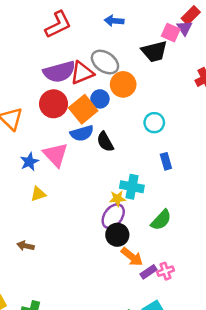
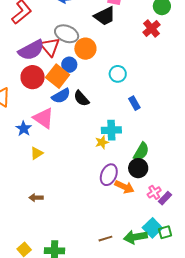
red triangle: (82, 73) -> (50, 47), turned -35
purple ellipse: (113, 216) -> (109, 175), moved
black circle: (117, 235) -> (138, 168), moved
purple rectangle: (148, 272) -> (165, 198), moved

